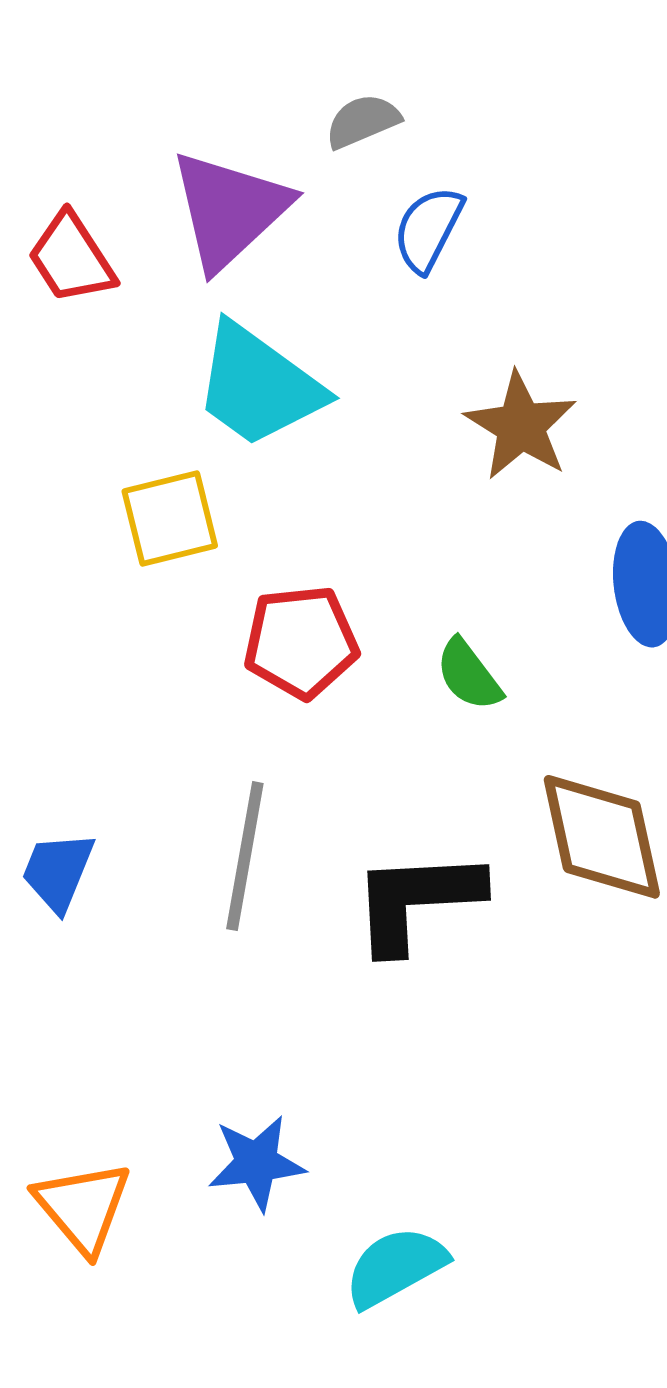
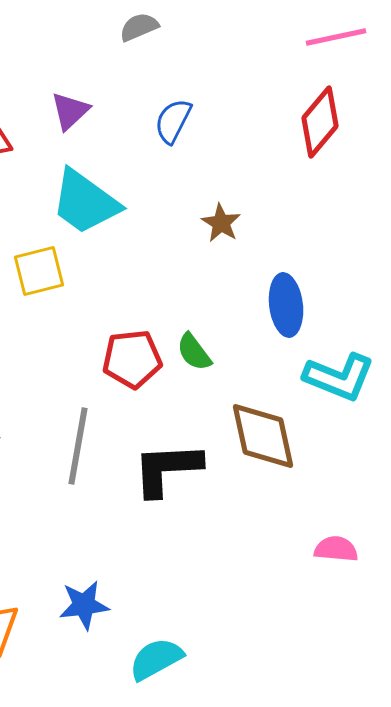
gray semicircle: (363, 121) -> (139, 27), moved
purple triangle: (230, 210) -> (70, 111), size x0.6
brown star: (521, 426) -> (221, 223), size x0.7
red pentagon: (301, 642) -> (132, 359), moved

